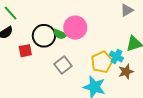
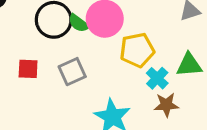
red square: (25, 51) -> (28, 69), moved
yellow pentagon: (102, 62) -> (137, 50), moved

